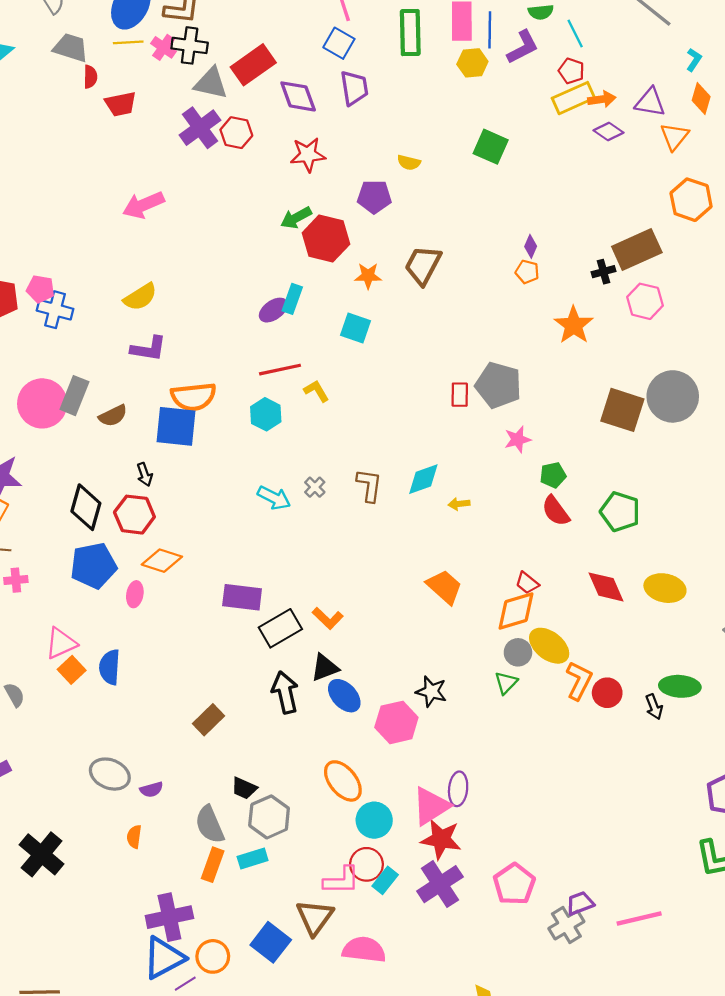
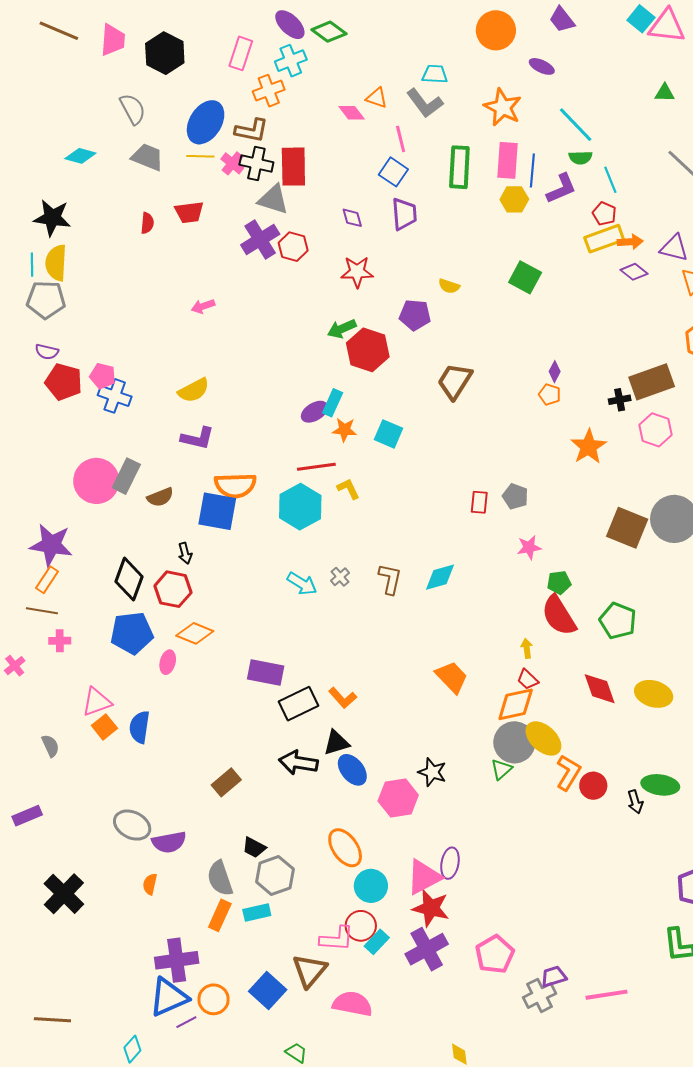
red rectangle: (253, 65) -> (293, 167), moved, turned -60
red semicircle: (90, 77) -> (147, 223), moved
purple diamond: (298, 96) -> (352, 218), size x0.6
pink arrow: (143, 205) -> (203, 306), size x0.6
orange star: (368, 276) -> (345, 430), moved
gray pentagon: (498, 385) -> (515, 496), size x0.6
cyan hexagon: (266, 414) -> (300, 507), size x1.5
yellow arrow: (459, 504) -> (527, 648), moved, turned 84
red semicircle: (556, 511) -> (559, 616), size x1.4
gray circle: (518, 652) -> (514, 742), size x1.6
black arrow: (285, 692) -> (298, 763), turned -72
purple semicircle: (151, 790) -> (169, 842), size x1.6

